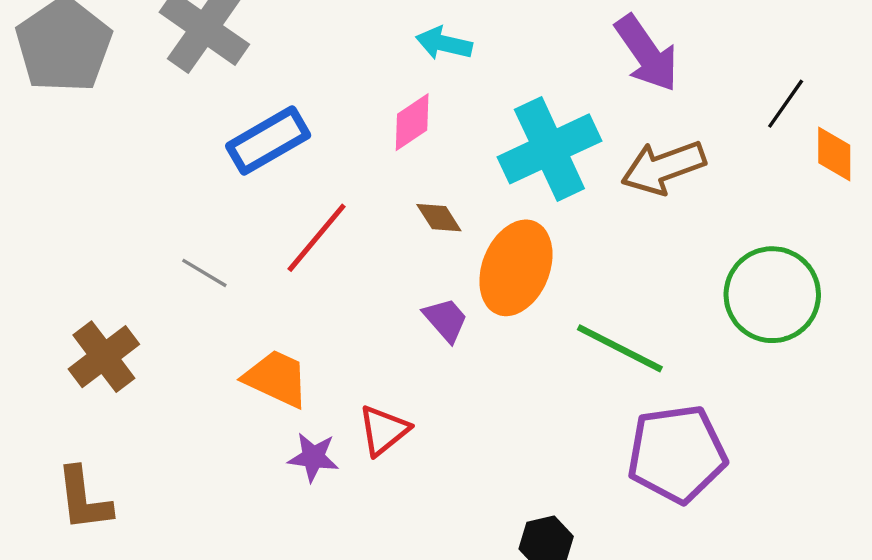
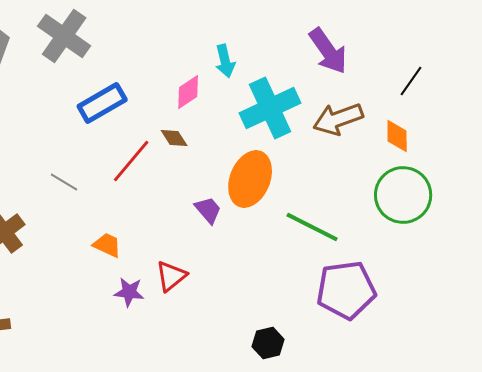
cyan arrow: (444, 43) -> (225, 61), moved, turned -116
orange diamond: (834, 154) -> (397, 136), moved
brown diamond: (439, 218) -> (174, 138), moved
orange trapezoid: (276, 378) -> (107, 245), size x0.7

